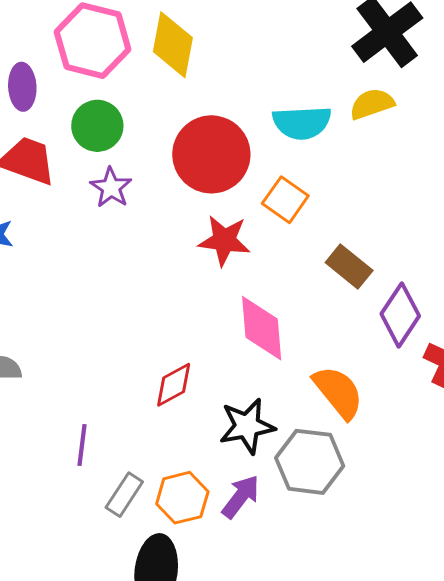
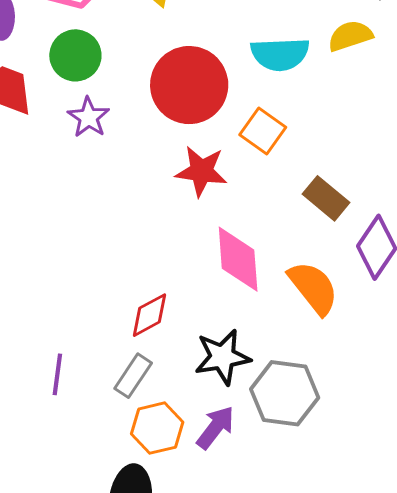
orange semicircle: (338, 392) -> (313, 288), moved
gray rectangle: (124, 495) -> (133, 376), moved

